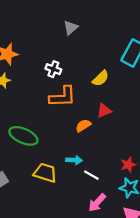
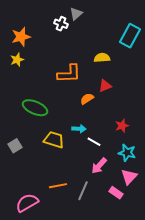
white cross: (53, 69) -> (61, 24), moved
yellow semicircle: (101, 78) -> (102, 58), turned -140
red star: (128, 165) -> (122, 126), moved

